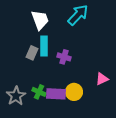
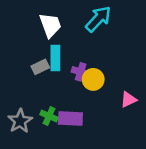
gray rectangle: (32, 53) -> (40, 67), turned 40
yellow circle: (74, 92) -> (93, 79), moved

